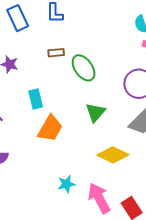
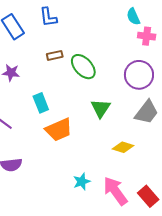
orange trapezoid: (50, 128) -> (59, 130), turned 44
yellow diamond: (113, 155) -> (123, 147), size x0.7

